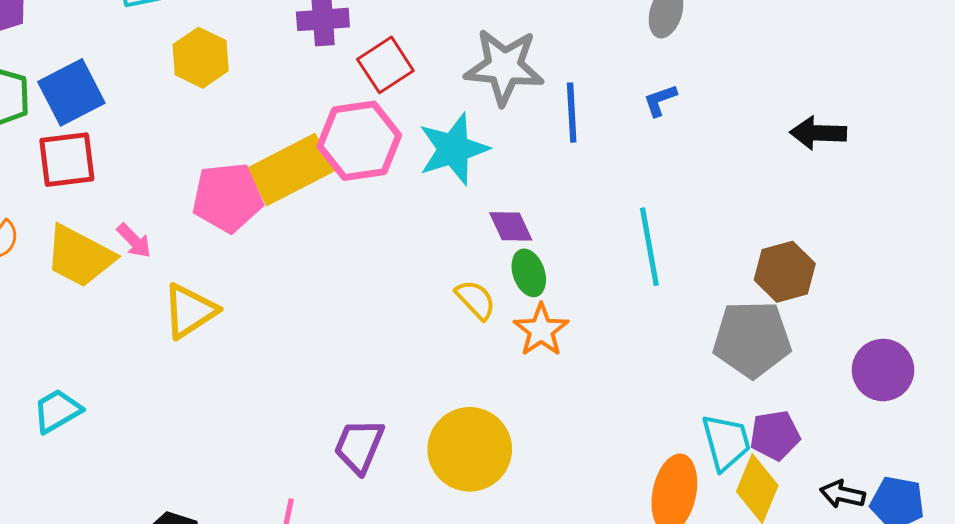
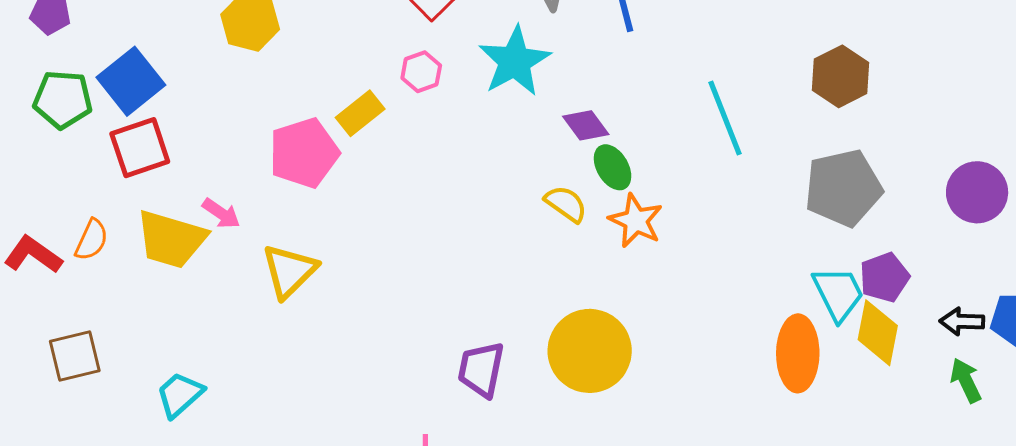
pink hexagon: (359, 141) -> (421, 72), size x0.5
yellow rectangle: (291, 169) -> (360, 113), size x0.6
brown hexagon: (785, 272) -> (840, 76), moved

